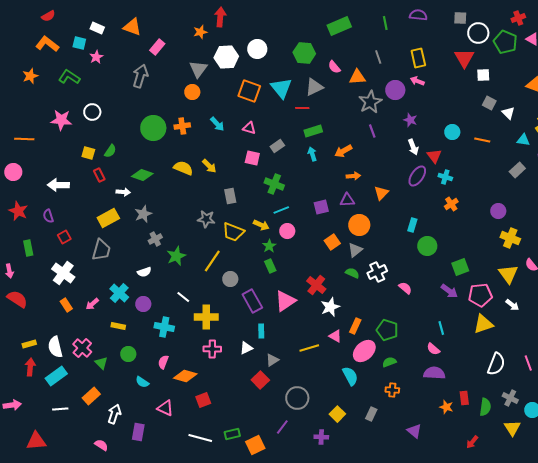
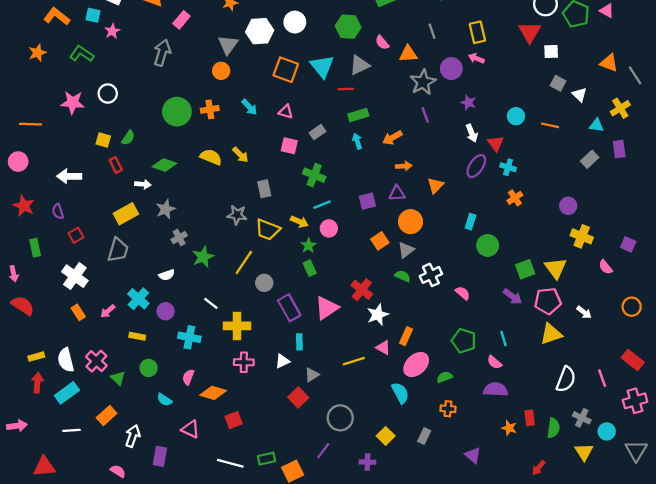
yellow triangle: (508, 274) -> (556, 268), moved
green pentagon: (387, 330) -> (464, 341), moved

